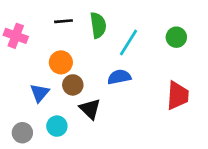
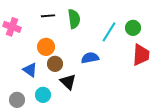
cyan line: (129, 42) -> (109, 32), moved
blue triangle: (40, 93) -> (30, 70), turned -35
red trapezoid: (178, 96) -> (141, 55), moved

